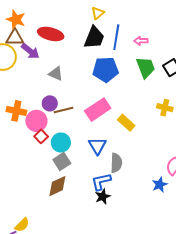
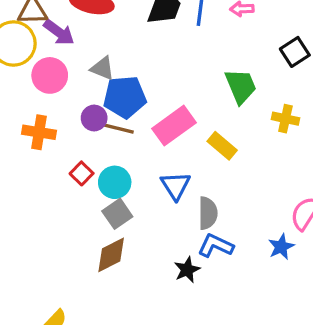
green trapezoid: (146, 67) -> (241, 86), moved
blue pentagon: (106, 70) -> (125, 97), moved
brown line: (64, 110) -> (117, 128), turned 30
pink circle: (36, 121) -> (50, 75), moved
blue L-shape: (101, 182) -> (216, 246), moved, turned 40

